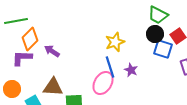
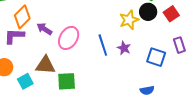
yellow star: (115, 42) -> (129, 20), moved
blue square: (163, 49) -> (156, 57), moved
pink ellipse: (103, 83) -> (69, 38), moved

